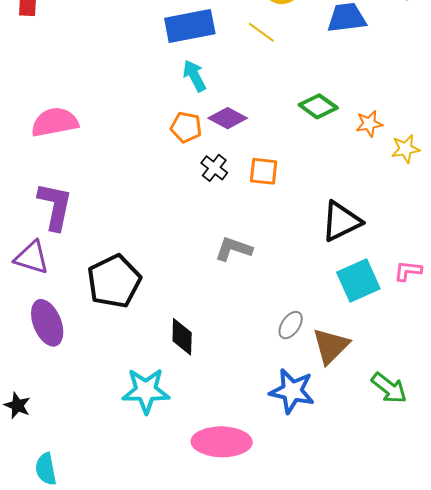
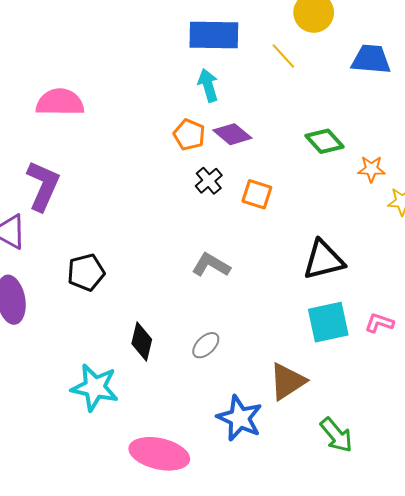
black pentagon: (114, 281) -> (86, 272), size x0.7
gray ellipse: (291, 325) -> (206, 345), moved

